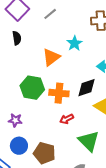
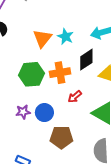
cyan star: (74, 43) -> (65, 37), moved
blue circle: (19, 146) -> (44, 113), moved

